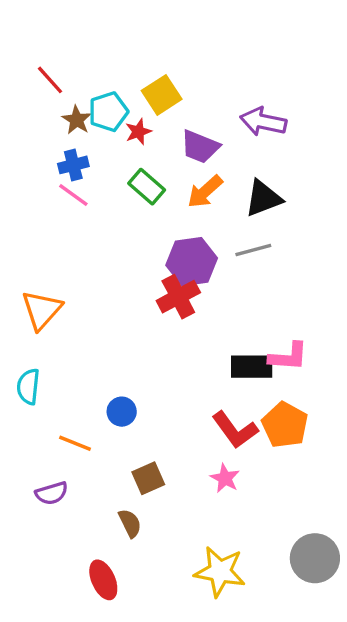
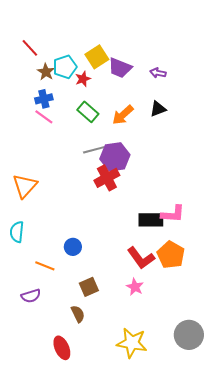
purple arrow: (263, 122) -> (158, 73), size x0.6
purple trapezoid: (200, 147) -> (120, 68), moved
black triangle: (263, 198) -> (158, 109), moved, size x0.7
gray line: (253, 250) -> (94, 150), moved

